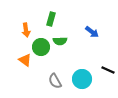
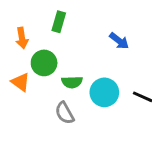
green semicircle: (60, 41) -> (72, 82), moved
cyan circle: (82, 79) -> (104, 92), moved

